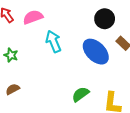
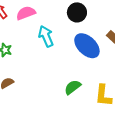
black circle: (105, 19) -> (77, 12), moved

